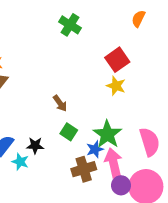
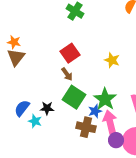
red square: (117, 60) -> (70, 53), moved
green square: (69, 132) -> (74, 97), size x1.6
brown cross: (84, 169) -> (86, 127), turned 30

